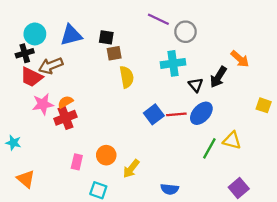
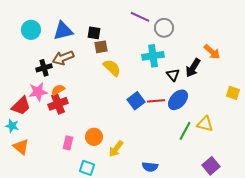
black cross: (25, 53) -> (44, 68), moved
brown arrow: (51, 66) -> (63, 58), moved
red trapezoid: (31, 77) -> (21, 106), moved, turned -70
yellow semicircle: (127, 77) -> (112, 68), turned -36
orange triangle: (26, 179) -> (21, 147), moved

